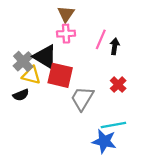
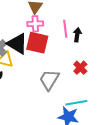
pink line: (101, 39) -> (65, 29), turned -30
red square: (60, 75) -> (37, 43), moved

